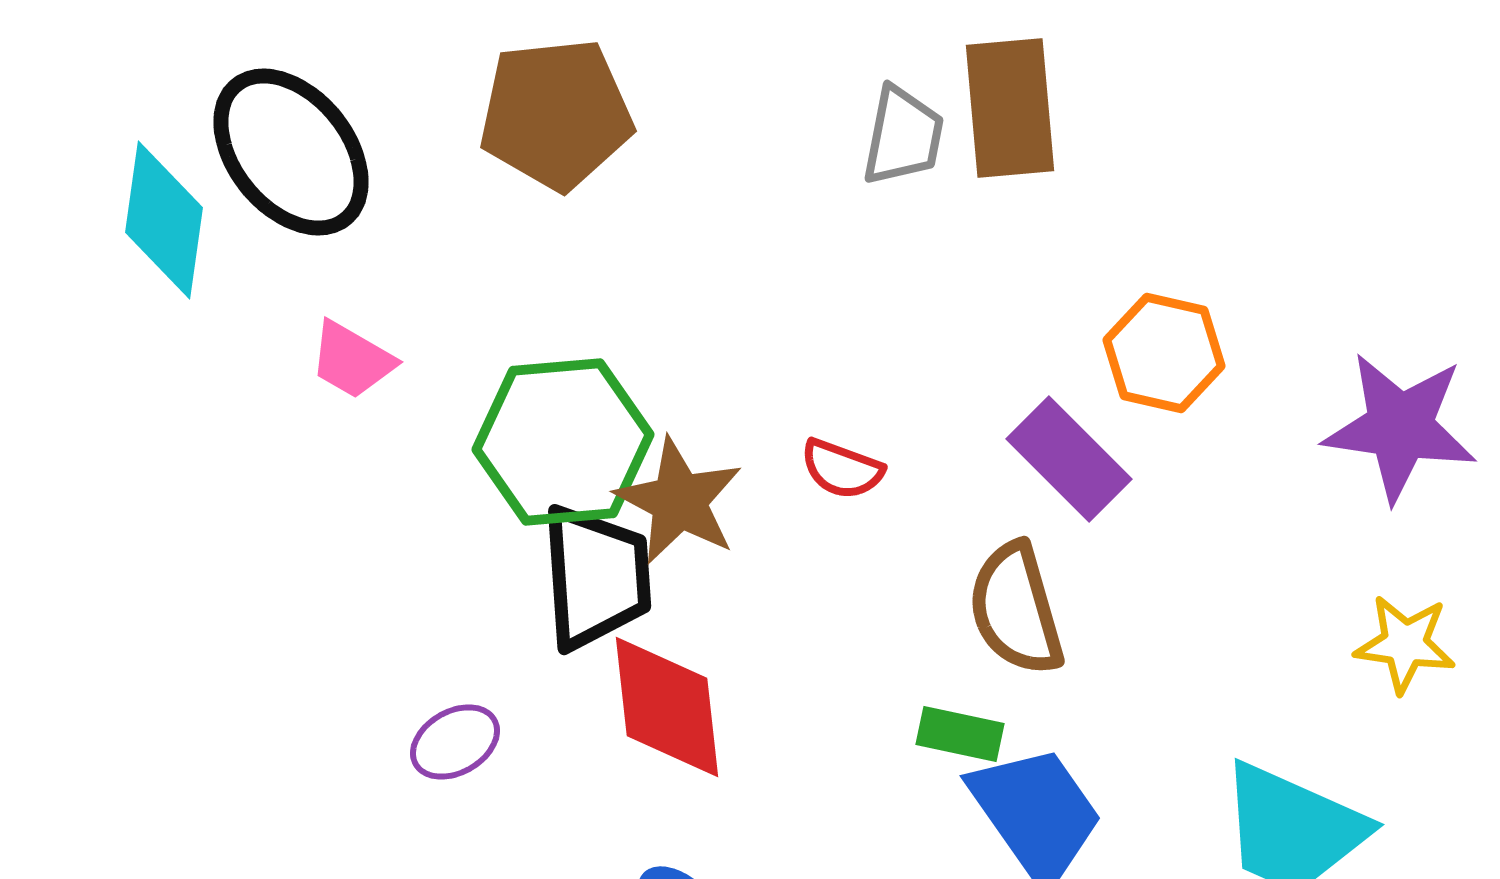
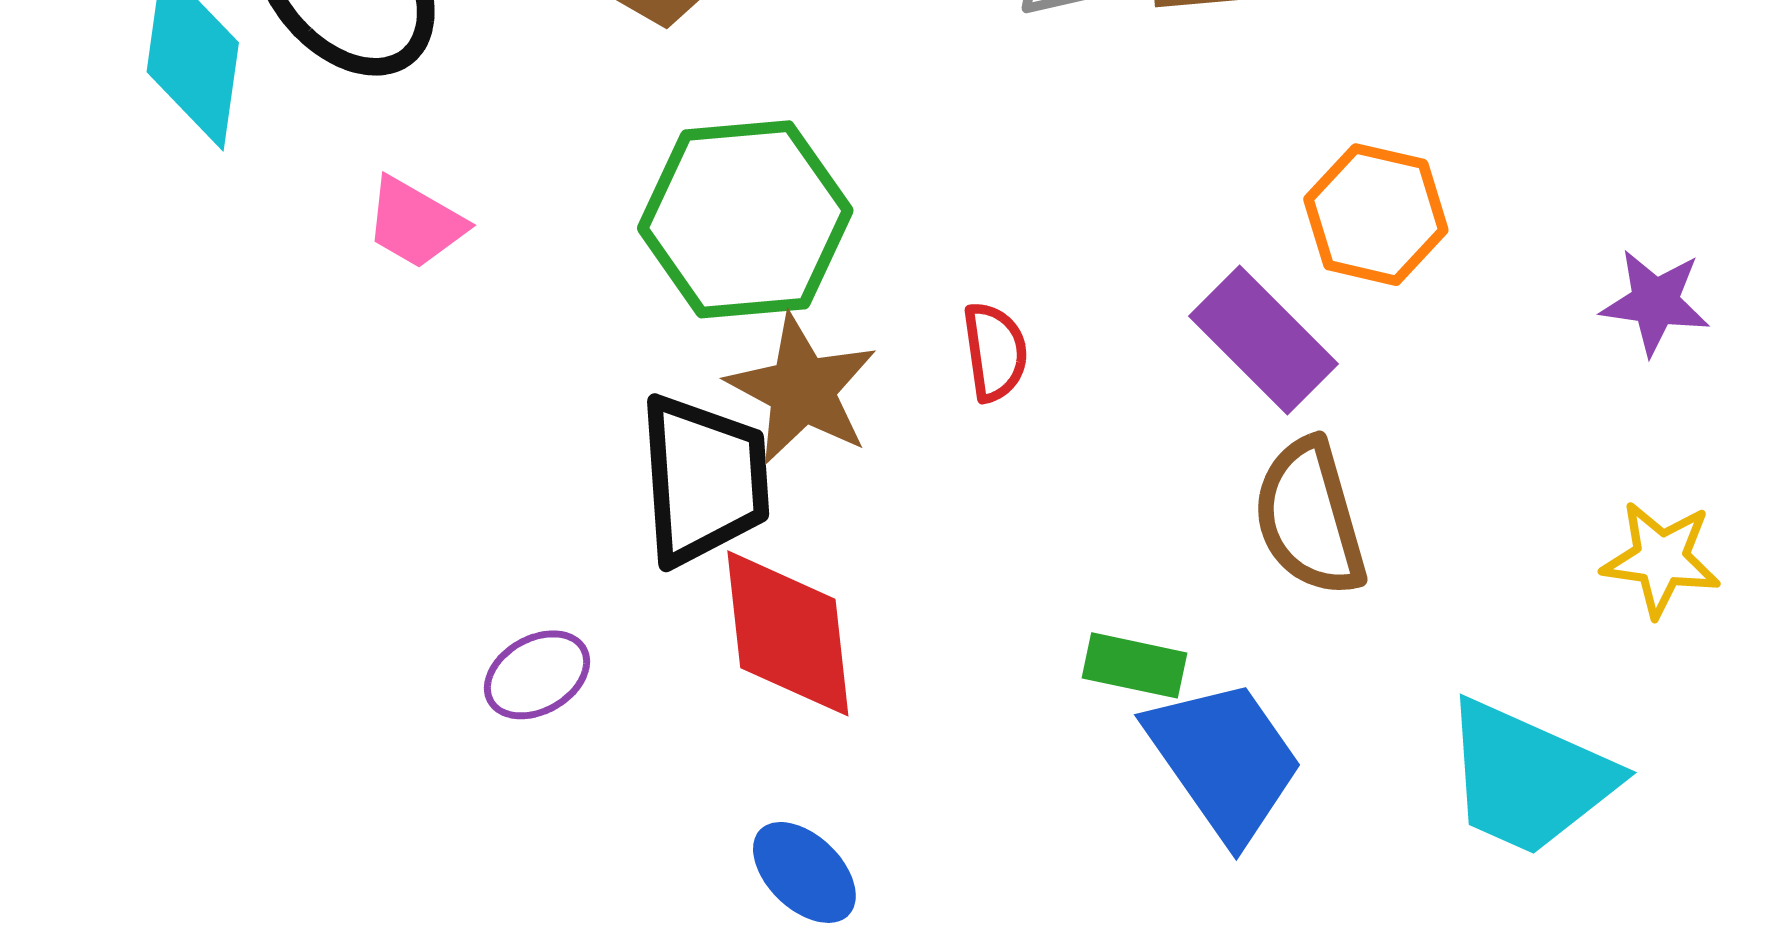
purple star: (1400, 427) -> (1655, 302), size x0.6
green hexagon: (563, 442) -> (745, 219), moved
red semicircle: (842, 469) -> (995, 352), turned -118
brown semicircle: (1016, 609) -> (1310, 517), moved

